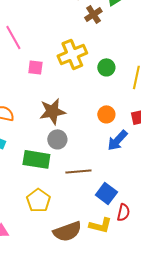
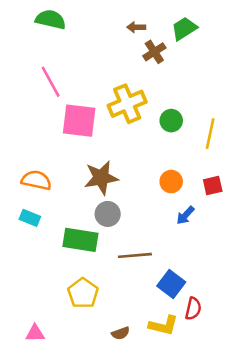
pink square: (35, 67) -> (79, 121), size x1.8
blue arrow: (117, 140) -> (185, 215), size x0.7
brown semicircle: (67, 231) -> (121, 333), size x0.5

